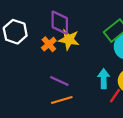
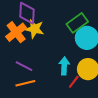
orange cross: (49, 44) -> (16, 32), size x1.5

